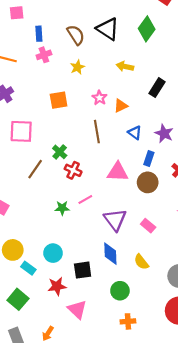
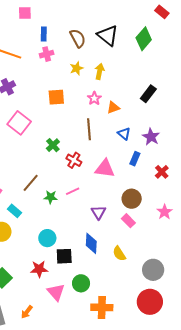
yellow arrow: (125, 66) -> (99, 71), moved, turned 84
pink square: (21, 131) -> (19, 123), turned 30
brown line: (35, 169) -> (31, 183), moved
red cross: (73, 170) -> (74, 160), moved
brown circle: (148, 182) -> (132, 199), moved
purple triangle: (115, 220) -> (98, 212), size x0.7
cyan circle: (53, 253) -> (47, 238), moved
cyan rectangle: (28, 268) -> (15, 211), moved
green circle: (120, 291) -> (81, 283), moved
orange cross: (128, 321) -> (102, 307), size x1.5

